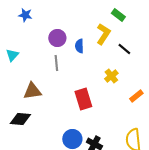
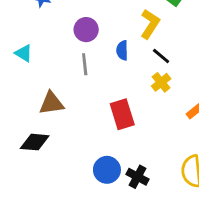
blue semicircle: (79, 46) -> (122, 50), moved
black line: (124, 49) -> (161, 56), moved
cyan triangle: (12, 55) -> (24, 53), turned -40

